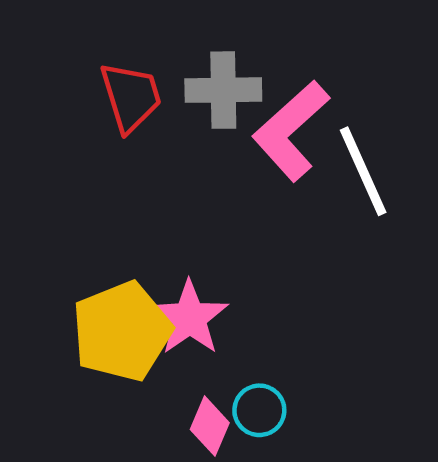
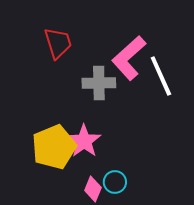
gray cross: (223, 90) -> (99, 83), moved

